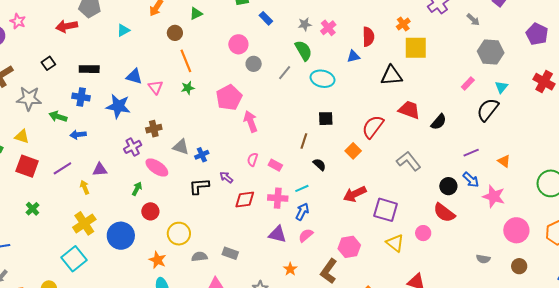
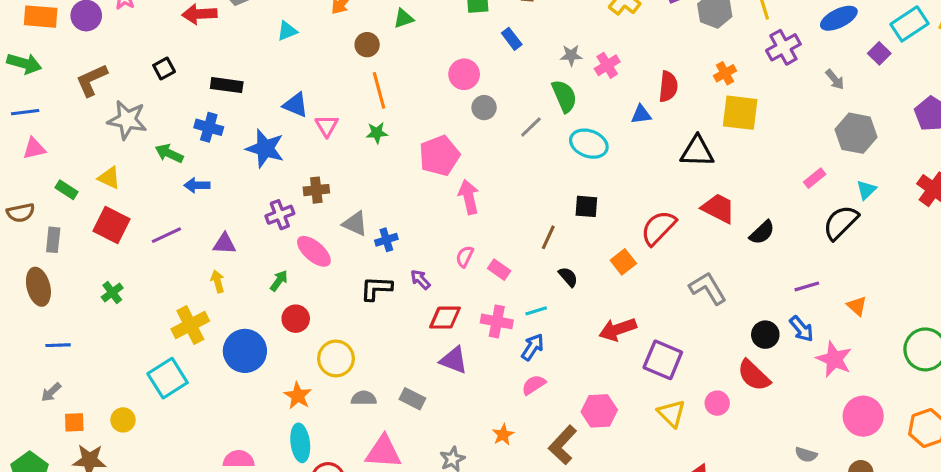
yellow arrow: (85, 187) -> (218, 281), moved
purple triangle: (278, 234) -> (454, 360), moved

